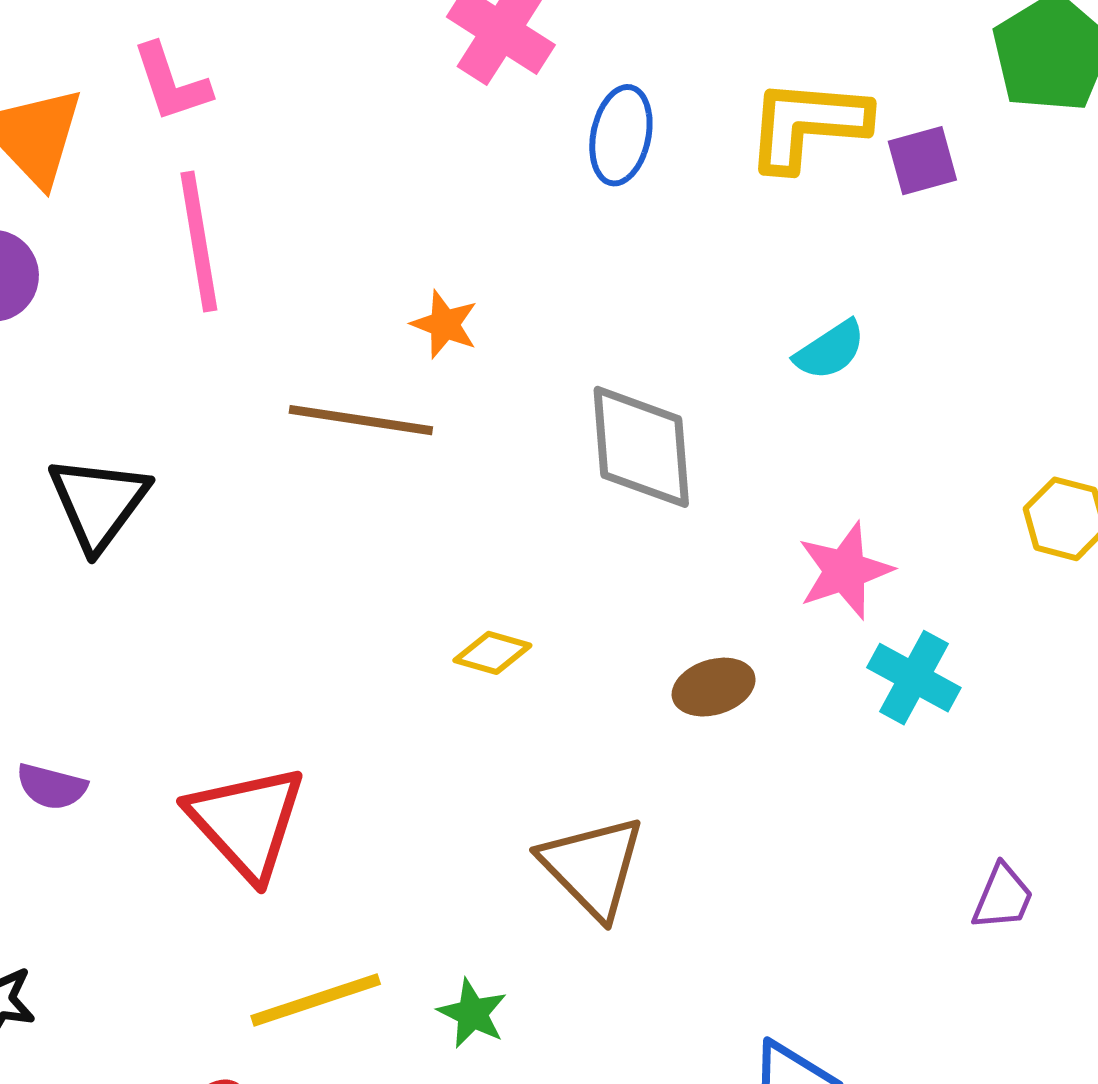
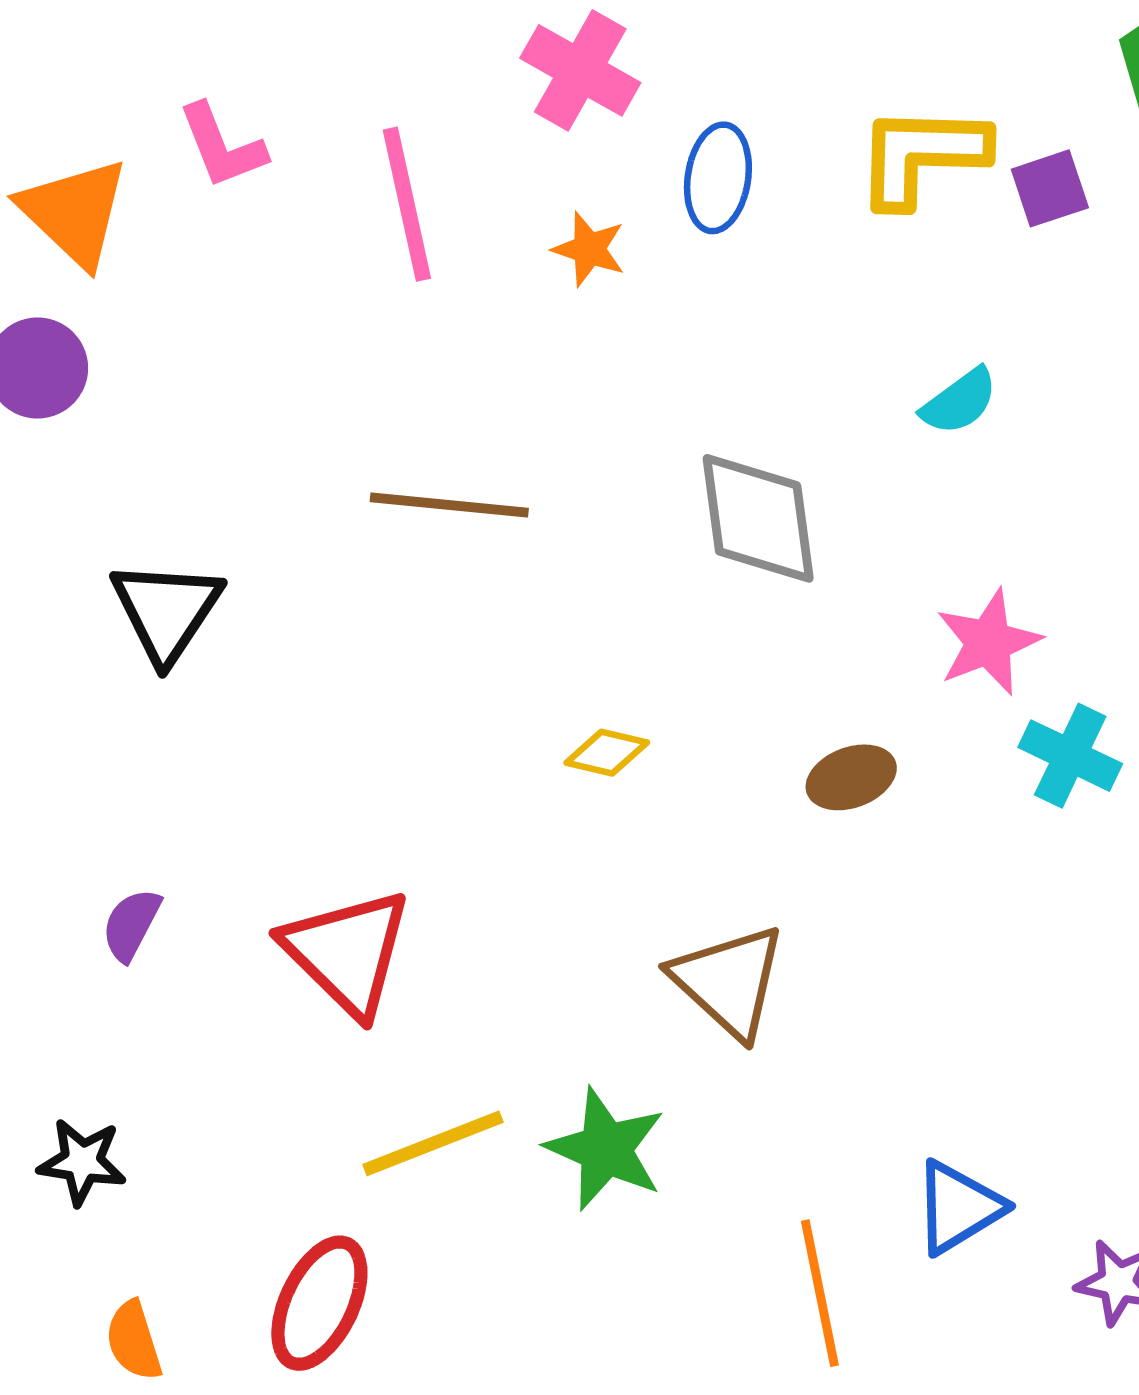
pink line: (199, 241) -> (407, 204), moved
orange star: (445, 324) -> (589, 249), moved
purple semicircle: (52, 787) -> (131, 925), turned 106
green star: (472, 1013) -> (606, 1149), size x1.6

